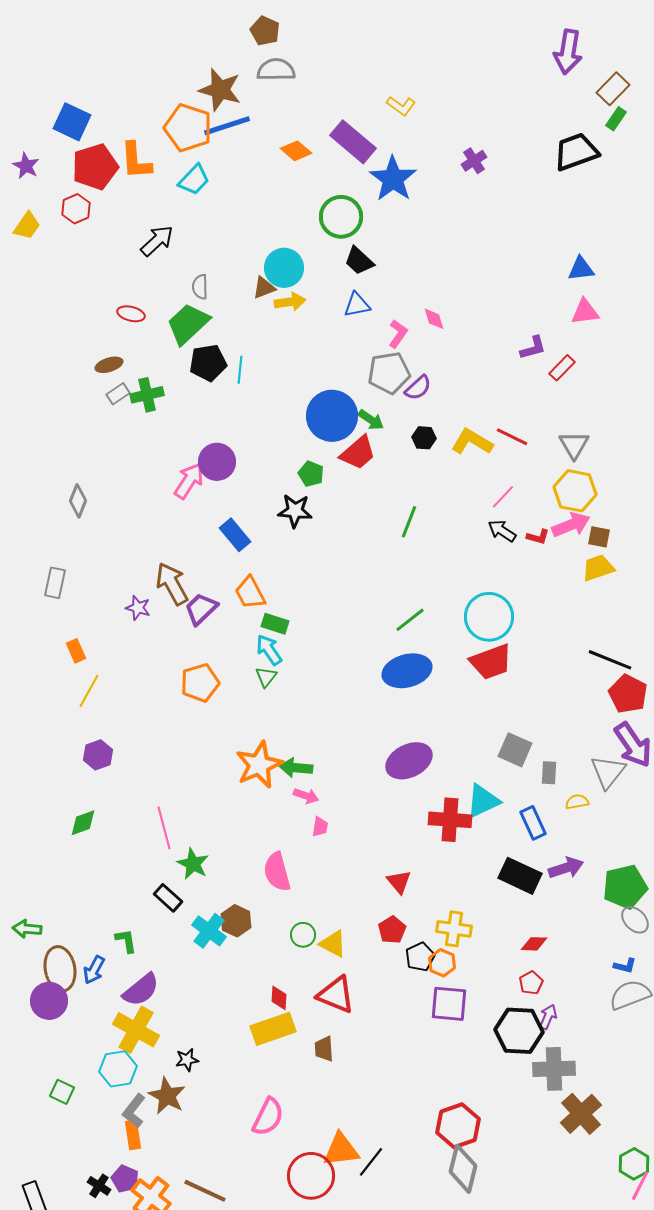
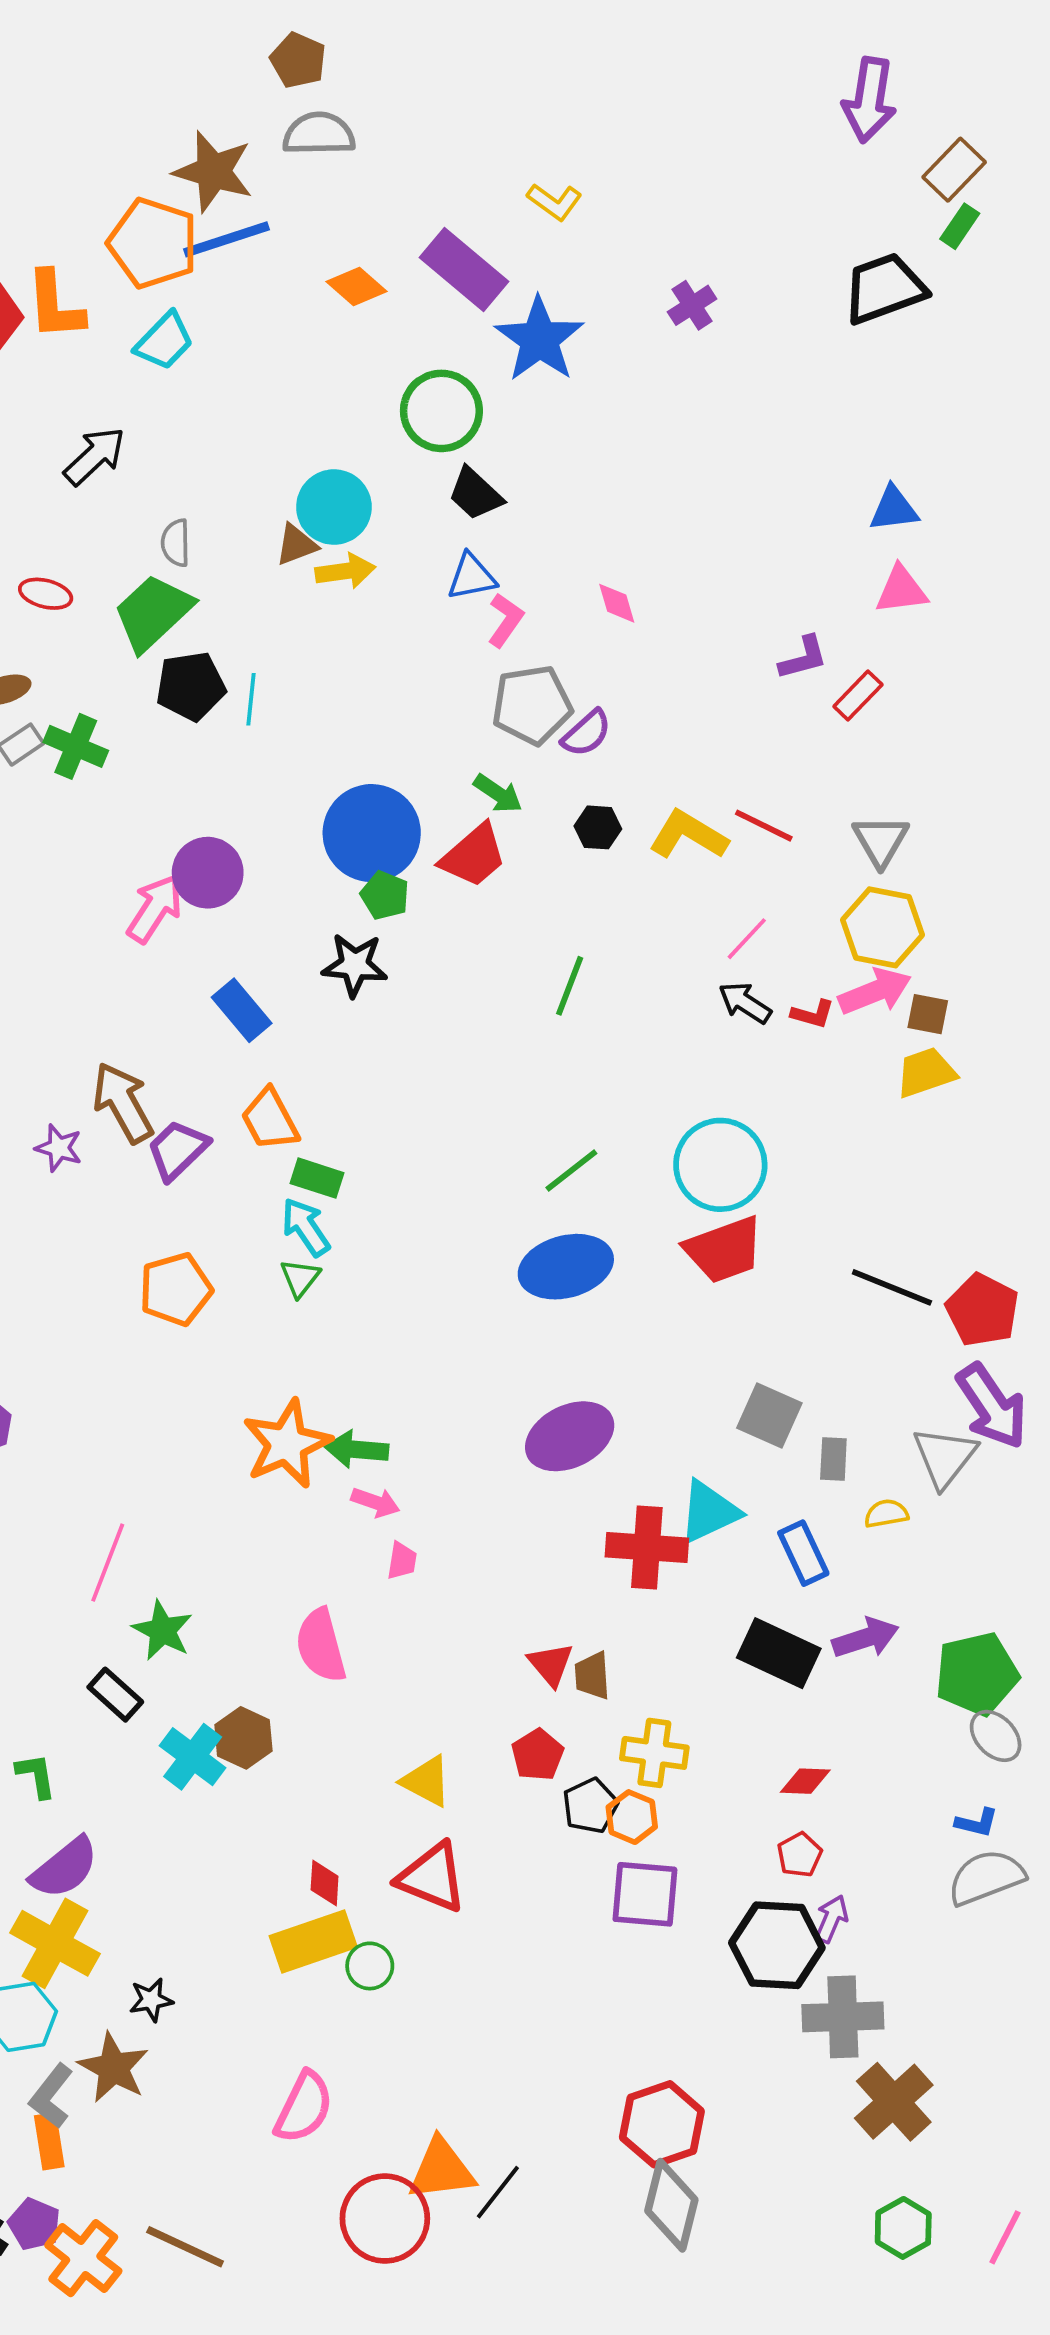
pink L-shape: (398, 334) -> (505, 620), moved
green cross: (147, 395) -> (76, 746), turned 36
blue circle: (332, 416) -> (372, 833), moved
black line: (610, 660) -> (892, 1287), moved
pink line: (164, 828) -> (108, 1563), turned 36
green circle: (303, 935) -> (370, 1966), moved
brown trapezoid: (324, 1049) -> (592, 1676), moved
green hexagon: (634, 1164) -> (903, 2228), moved

